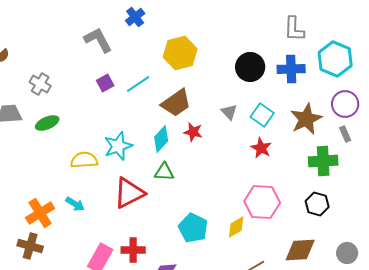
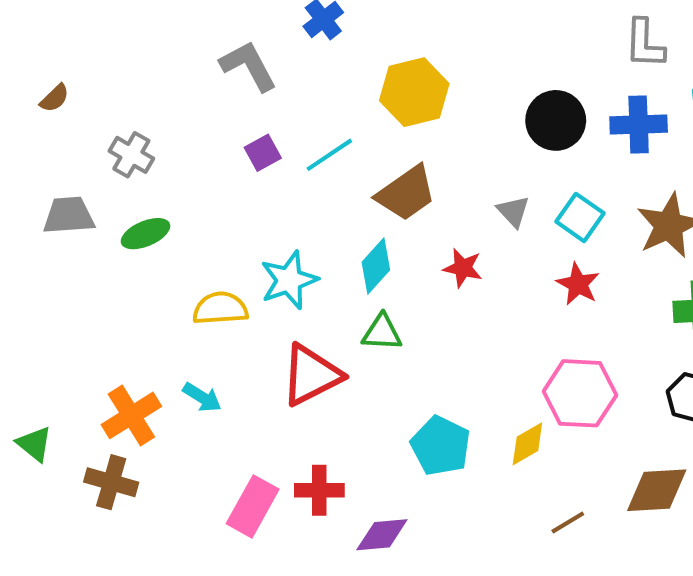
red star: (193, 132) -> (463, 268), moved

